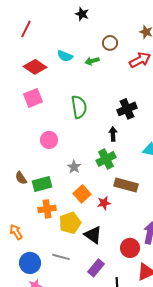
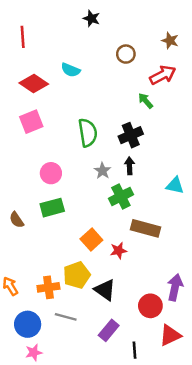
red line: (26, 29) -> (23, 37), turned -30
green arrow: (92, 61) -> (145, 101), moved, turned 64
black cross: (127, 109) -> (131, 135), moved
gray star: (74, 167) -> (103, 171), moved
green rectangle: (42, 184) -> (52, 208), moved
orange cross: (47, 209) -> (48, 287), moved

